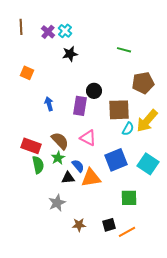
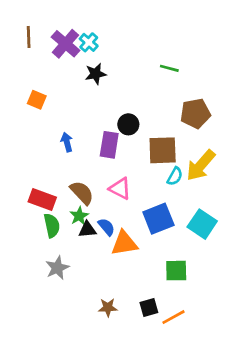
purple cross: (48, 32) -> (65, 44), size x1.5
black triangle: (68, 178) -> (87, 230), moved
gray star: (57, 203) -> (57, 268), moved

